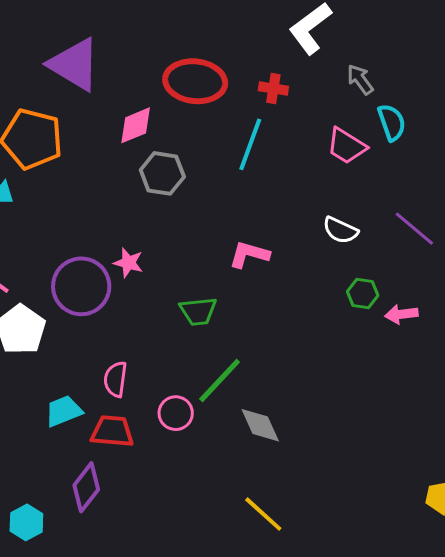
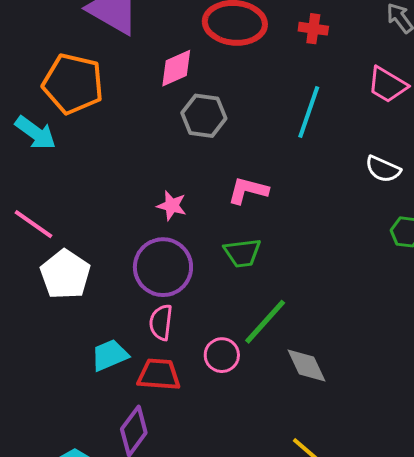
cyan line: (250, 144) -> (309, 112), moved
pink L-shape: (249, 254) -> (248, 190), moved
purple circle: (81, 286) -> (163, 267), moved

